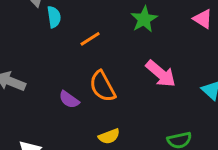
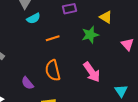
cyan semicircle: (54, 17) -> (33, 18), turned 56
purple semicircle: (69, 100) -> (27, 83), moved

